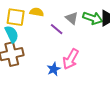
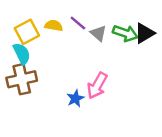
yellow square: (16, 17) -> (27, 32), turned -36
purple line: (57, 29) -> (78, 23), moved

